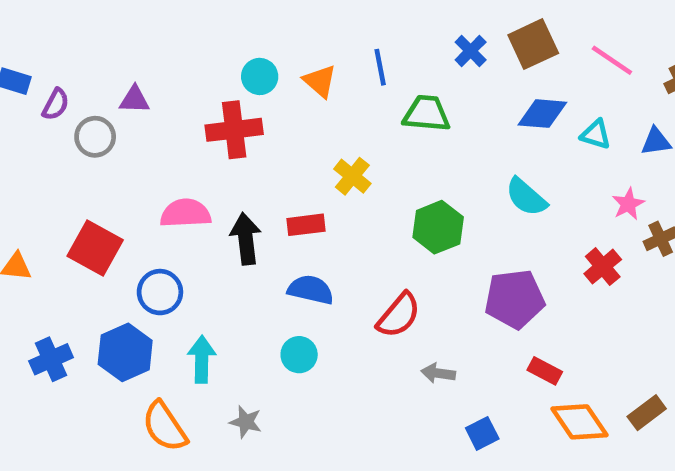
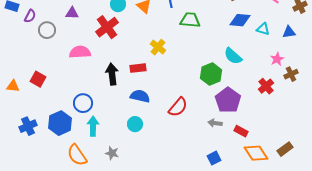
purple triangle: (134, 100) -> (72, 13), moved
red cross: (234, 130) -> (107, 27), turned -30
pink semicircle: (185, 213) -> (80, 52), moved
green hexagon: (438, 227) -> (211, 74), moved
red square: (95, 248) -> (38, 79), moved, size x0.7
blue circle: (160, 292) -> (83, 103), moved
purple pentagon: (515, 299) -> (228, 100), turned -30
gray arrow: (438, 373) -> (215, 123), moved

